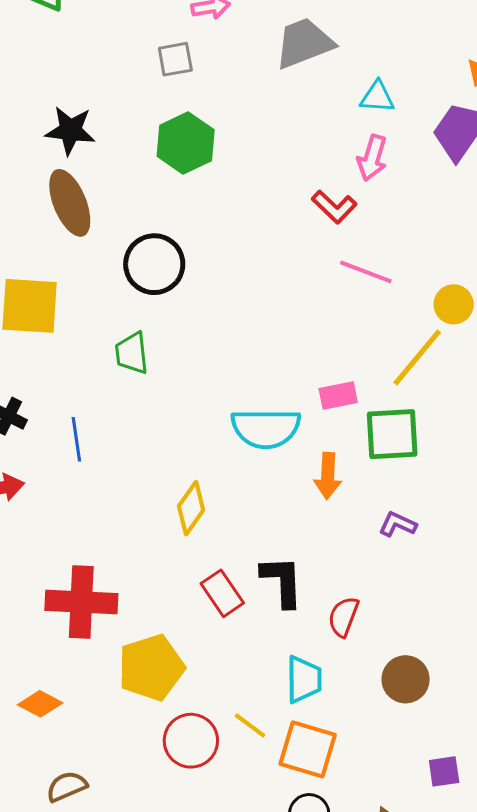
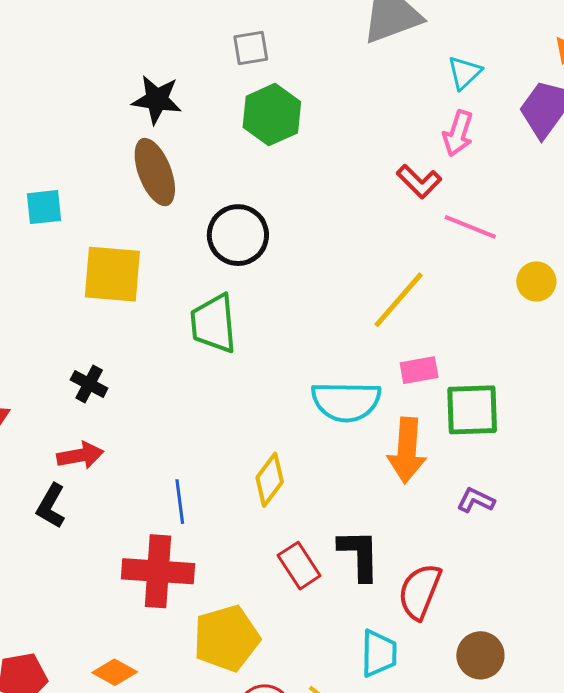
gray square: (175, 59) -> (251, 48), moved
cyan triangle: (377, 97) -> (464, 73), turned -48
pink line: (366, 272) -> (470, 227), moved
green trapezoid: (132, 353) -> (214, 324), size x1.4
yellow line: (417, 357) -> (399, 300), moved
blue line: (76, 439) -> (180, 502), moved
orange arrow: (328, 476) -> (407, 450), size x1.4
red semicircle: (343, 617) -> (420, 591), size x1.4

